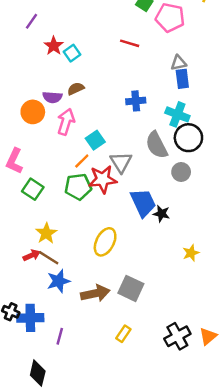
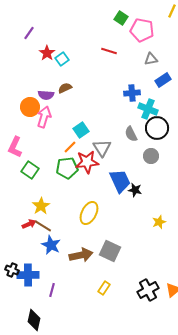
gray triangle: (179, 63) -> (151, 59), moved
blue rectangle: (182, 79) -> (163, 80), moved, turned 63
blue cross: (136, 101) -> (132, 93), moved
pink arrow: (66, 122) -> (44, 117), moved
gray semicircle: (157, 145) -> (131, 134), size x0.7
blue star: (59, 281) -> (51, 245), turned -30

